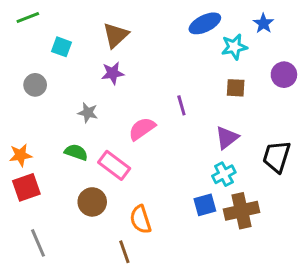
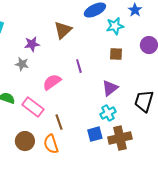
brown triangle: (116, 35) -> (63, 30), moved
gray star: (88, 113) -> (22, 64), moved
brown circle: (92, 202) -> (25, 141), moved
brown line: (124, 252) -> (59, 122), moved

